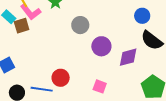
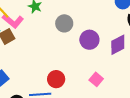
pink square: (100, 86) -> (96, 79), turned 32

